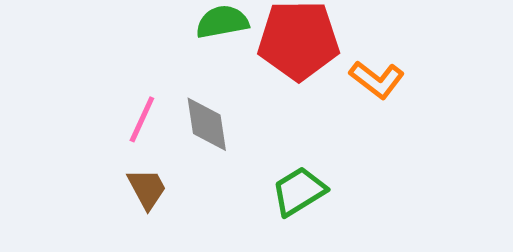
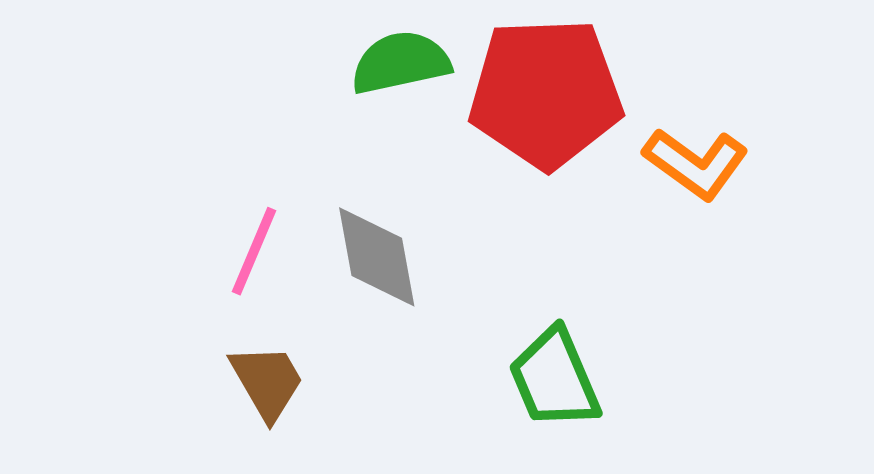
green trapezoid: (299, 191) -> (554, 379), turned -80

